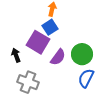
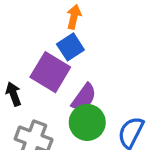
green circle: (82, 54) -> (87, 122), moved

